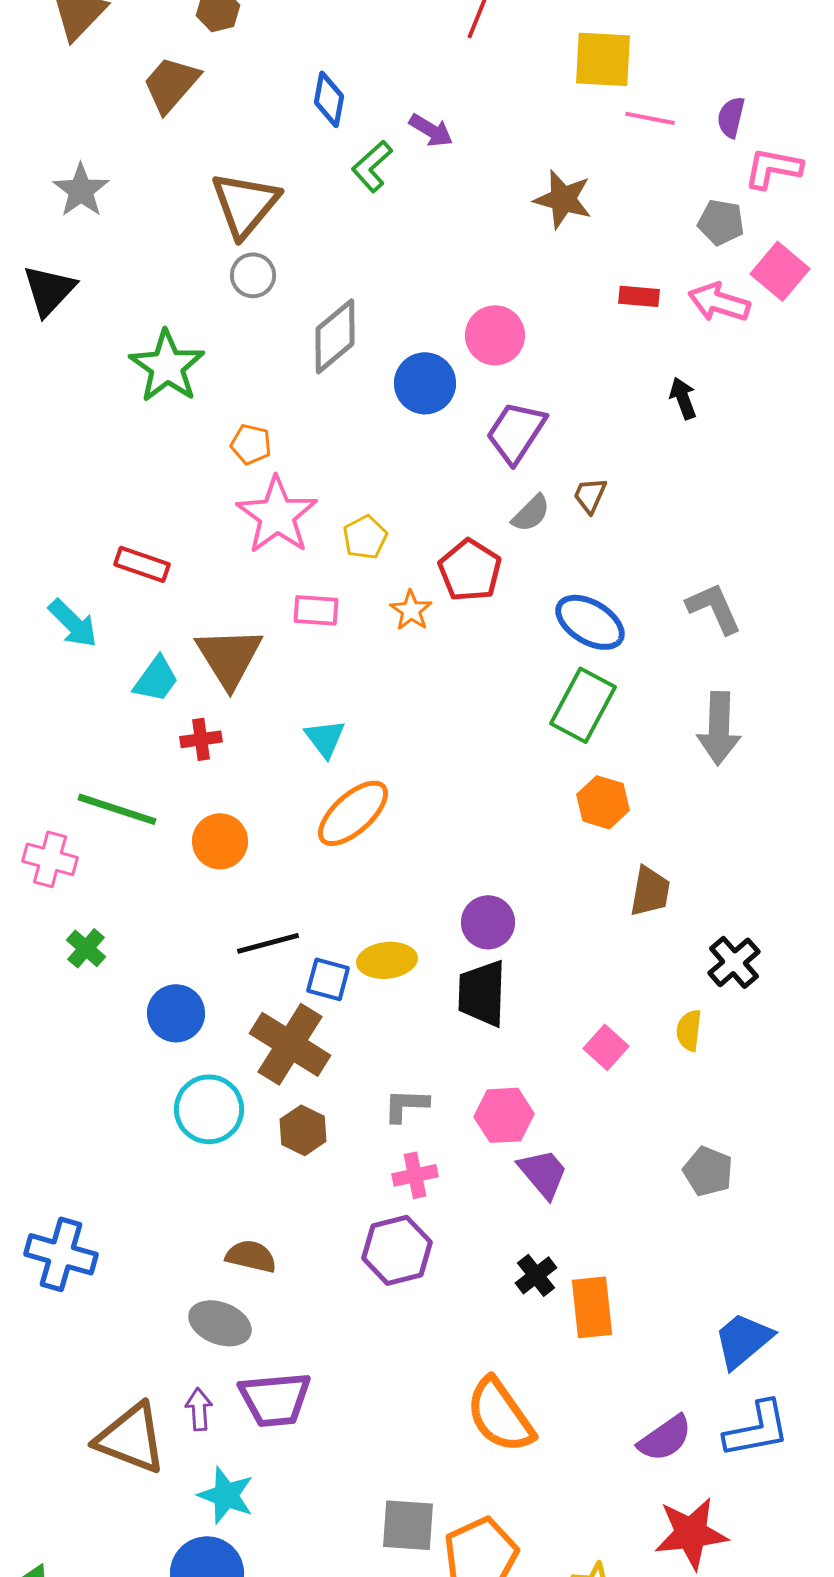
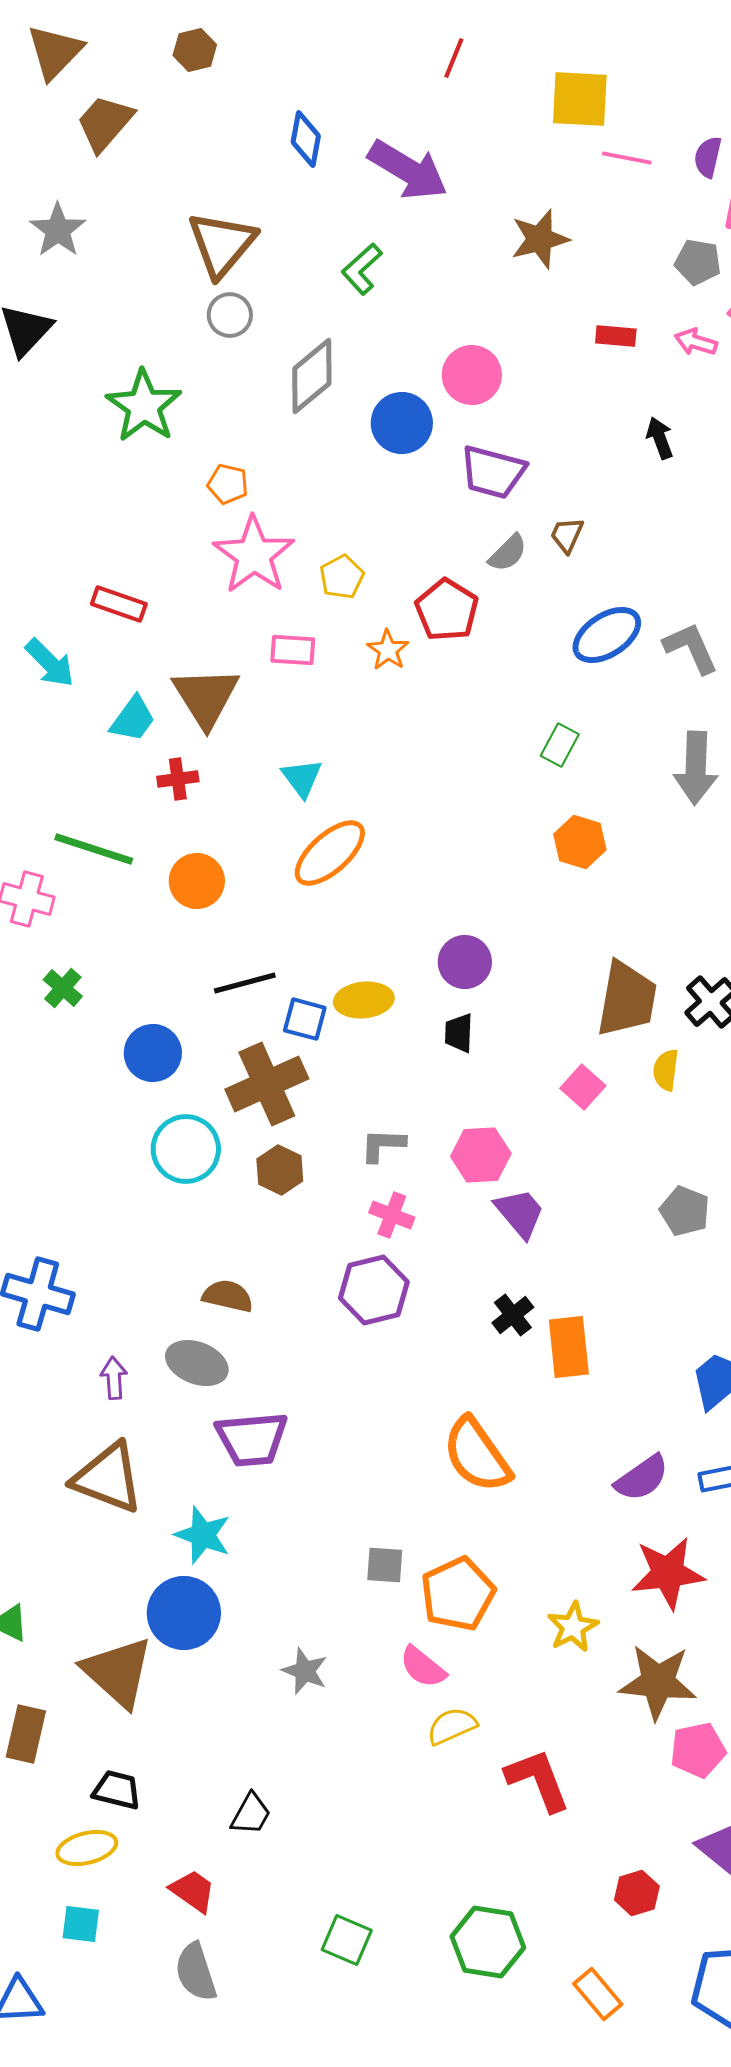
brown trapezoid: (171, 84) -> (105, 123), moved
purple arrow: (431, 130) -> (408, 170), size x1.8
green L-shape: (372, 166) -> (362, 269), moved
brown star: (563, 199) -> (540, 239), turned -30
pink arrow: (719, 302) -> (696, 342), size x0.7
purple trapezoid: (516, 432) -> (493, 472), turned -108
blue ellipse: (590, 622) -> (607, 635), moved, turned -64
green rectangle: (583, 705) -> (560, 745), size x0.6
brown trapezoid: (650, 891) -> (627, 999), moved, size x1.5
black trapezoid: (482, 993) -> (459, 1033), size x0.6
brown cross: (290, 1044) -> (267, 1084), turned 34
pink cross: (415, 1175) -> (392, 1215), turned 33
purple arrow: (199, 1409) -> (114, 1378), moved
gray square: (408, 1525) -> (385, 1565), size x0.7

